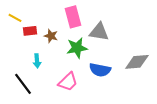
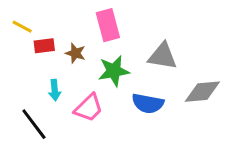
gray triangle: (99, 32) -> (163, 56), moved
pink trapezoid: (68, 82) -> (89, 108), moved

